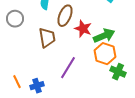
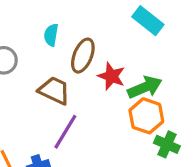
brown trapezoid: (47, 38) -> (54, 90), turned -55
purple line: (68, 68) -> (65, 132), moved

